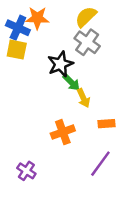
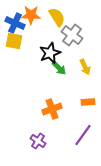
yellow semicircle: (86, 17) -> (57, 17), moved, turned 102
yellow arrow: (83, 98) -> (85, 67), moved
purple cross: (26, 171) -> (38, 141), moved

